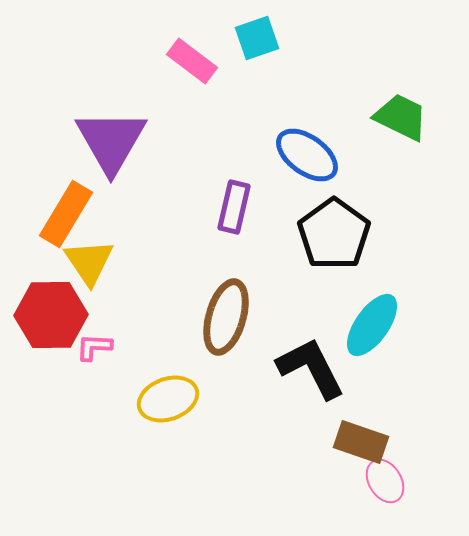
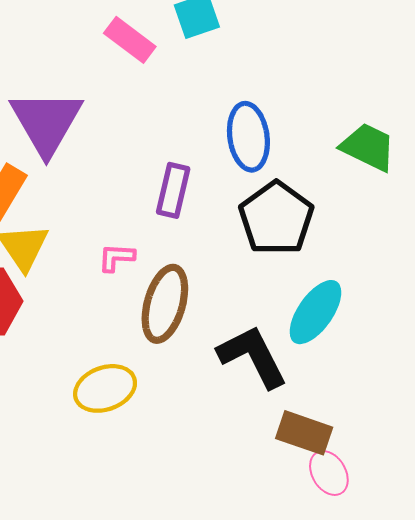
green trapezoid: (401, 117) -> (368, 147), moved
blue ellipse: (307, 155) -> (248, 137), turned 46
pink L-shape: (94, 347) -> (116, 257), moved

